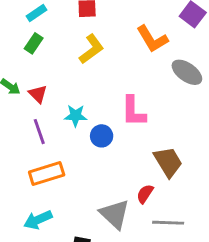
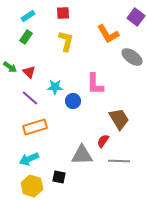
yellow L-shape: (91, 49) -> (66, 41), turned -40
purple line: (39, 132) -> (30, 98), turned -30
gray triangle: (115, 214) -> (82, 155), turned -45

